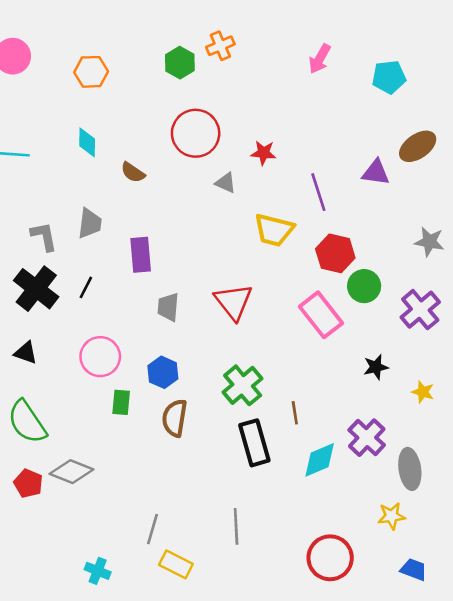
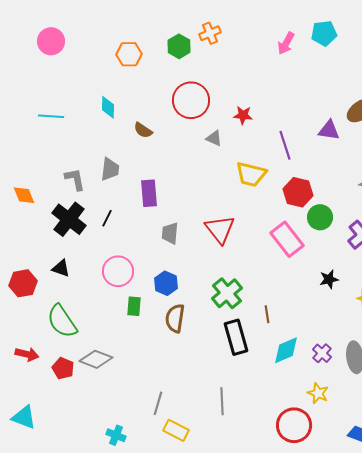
orange hexagon: (91, 72) -> (129, 54), moved
cyan pentagon: (389, 77) -> (324, 33), moved
purple cross: (367, 438) -> (322, 353), moved, size x0.7
yellow star: (392, 516) -> (318, 393), moved, turned 30

